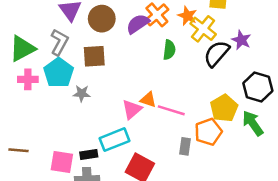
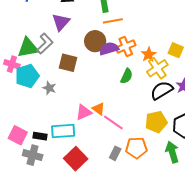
brown circle: (102, 19) -> (95, 41), moved
green triangle: (22, 48) -> (28, 48), moved
cyan pentagon: (59, 73) -> (27, 76), moved
yellow pentagon: (224, 108) -> (156, 122), moved

